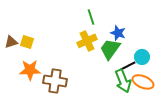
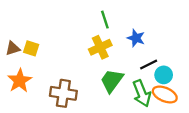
green trapezoid: (110, 49) -> (112, 81), moved
cyan circle: (142, 57) -> (164, 75), moved
black line: (128, 66) -> (149, 65), moved
orange star: (30, 70) -> (20, 81), moved, turned -30

